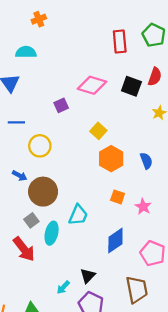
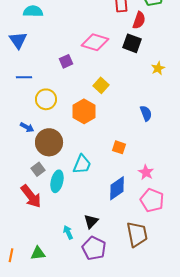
red semicircle: (155, 77) -> (139, 20), moved
orange hexagon: (111, 159) -> (84, 111), moved
pink star: (143, 207) -> (146, 172), moved
cyan arrow: (63, 287) -> (68, 232), turned 112

